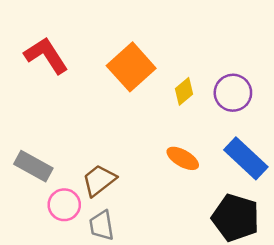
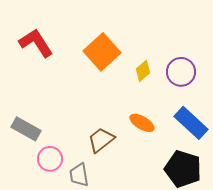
brown trapezoid: (99, 180) -> (101, 140), moved

